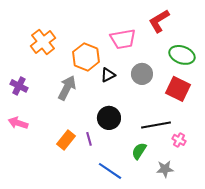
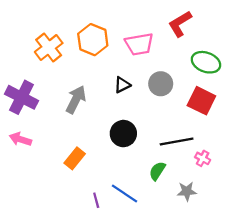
orange hexagon: (86, 57) -> (93, 40), moved
purple cross: (19, 86) -> (22, 97), size x1.6
purple line: (89, 139) -> (96, 200), moved

